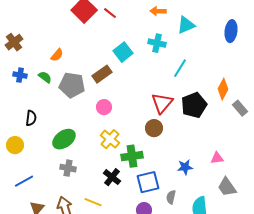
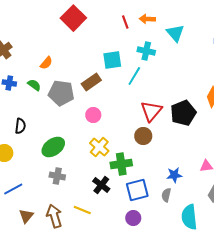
red line: (110, 13) -> (125, 22), moved, turned 32
cyan triangle: (186, 25) -> (175, 33), turned -48
cyan square: (123, 52) -> (112, 60), turned 30
cyan line: (180, 68) -> (134, 76), moved
gray semicircle: (171, 197) -> (166, 195), moved

